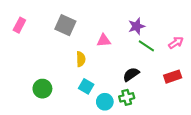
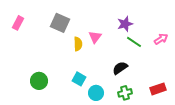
pink triangle: (104, 40) -> (95, 37), turned -48
yellow semicircle: (81, 59) -> (78, 44), moved
red rectangle: (173, 77) -> (158, 89), moved
green cross: (127, 97) -> (125, 93), moved

